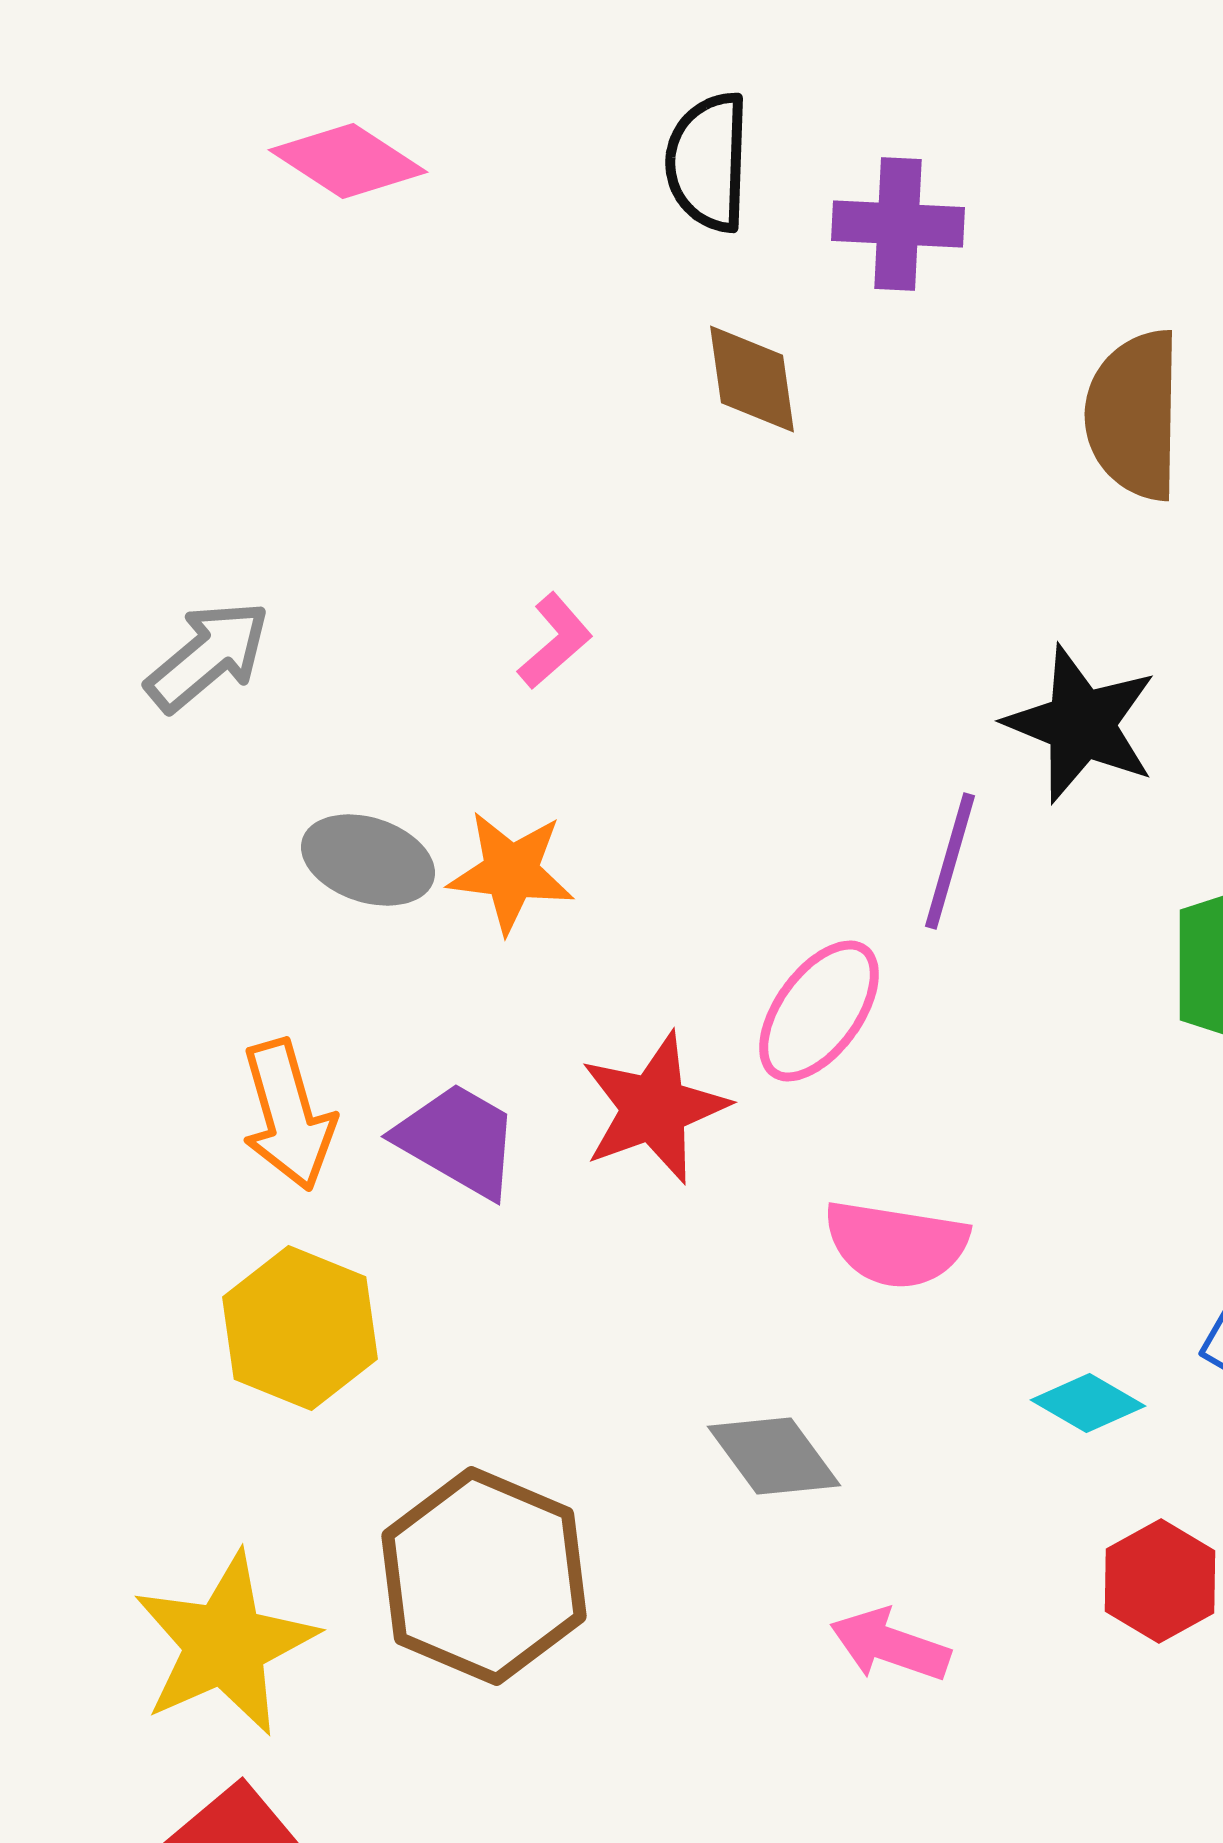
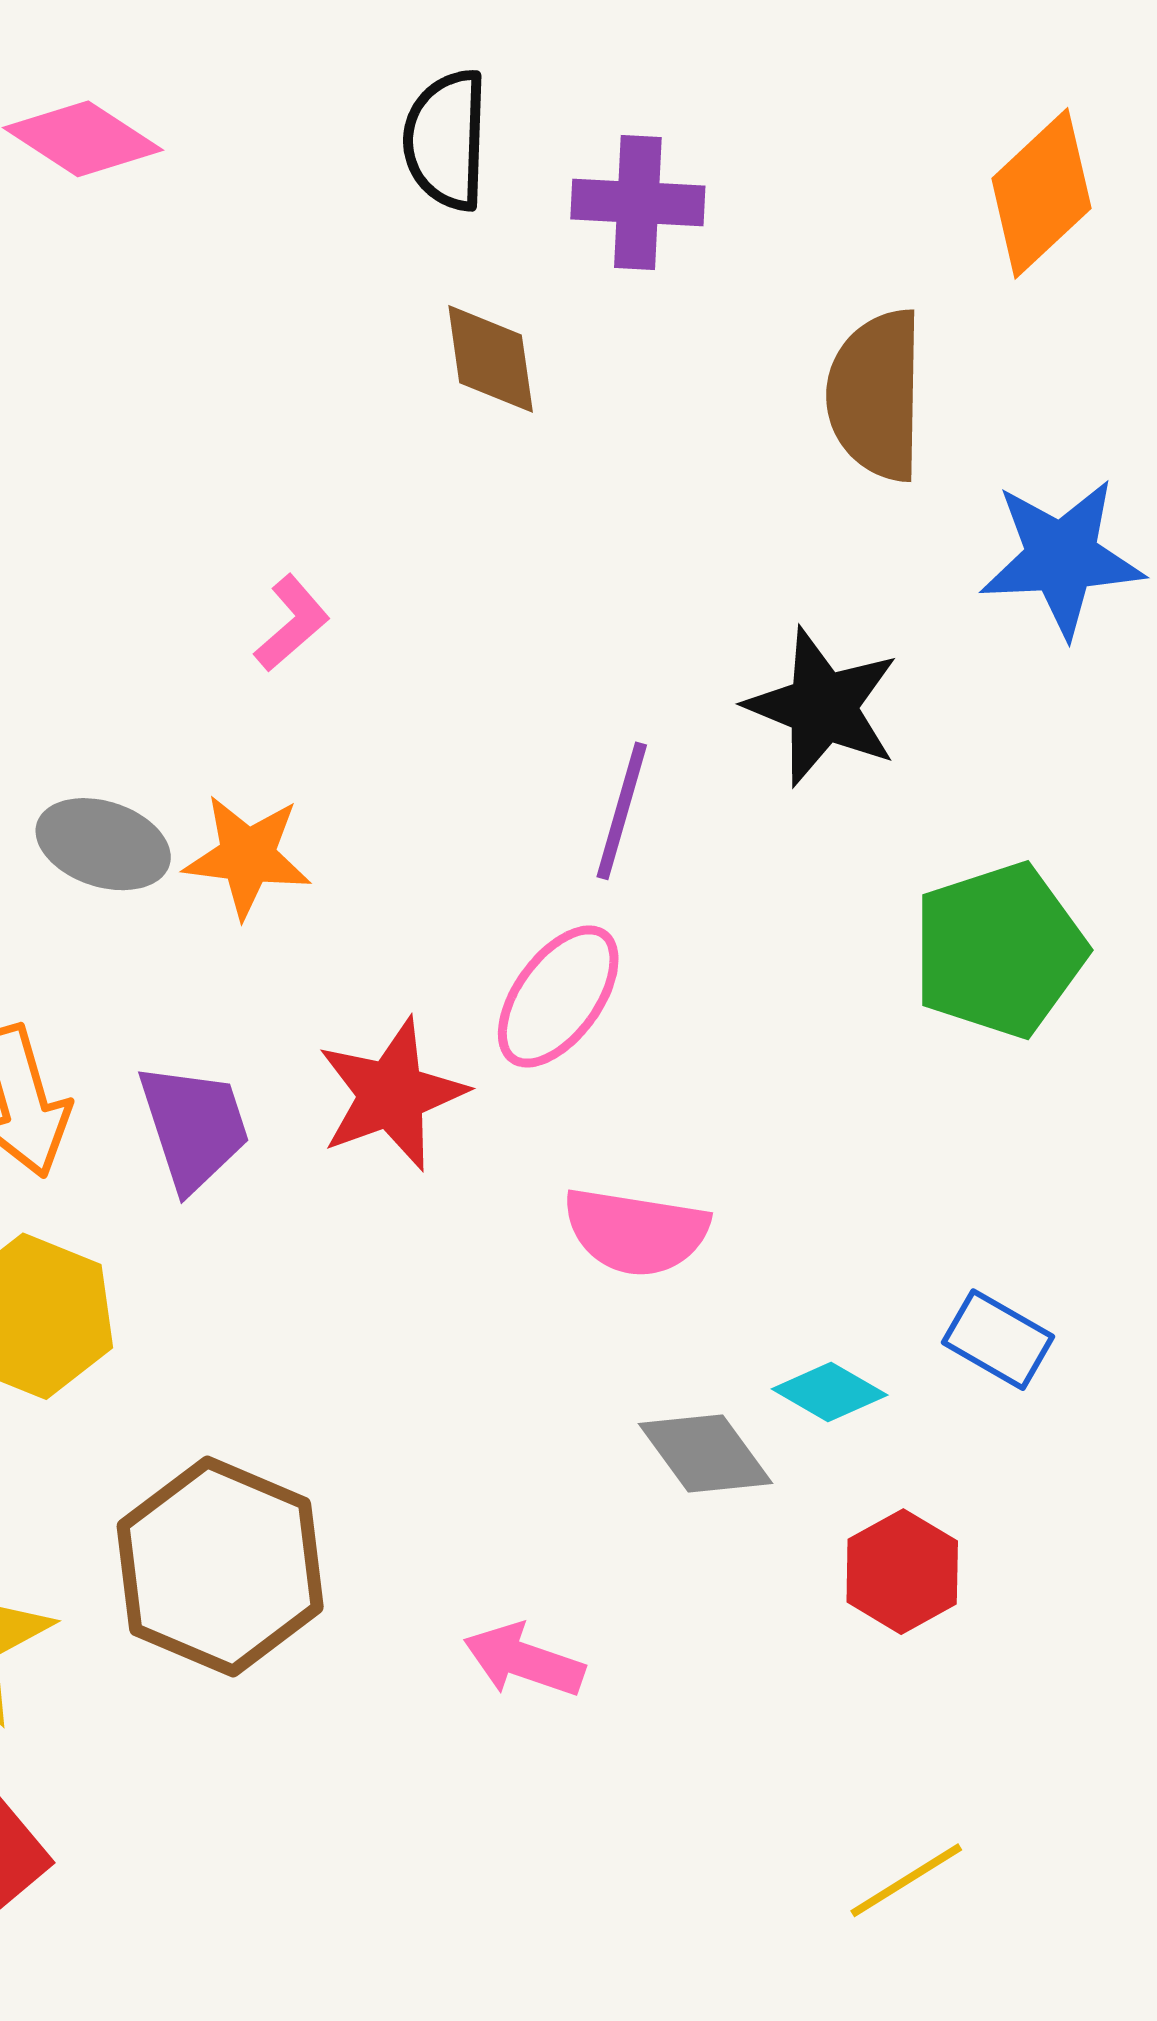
purple line: (950, 861) -> (622, 811), moved
purple trapezoid: (458, 1140) -> (194, 1127), turned 42
gray diamond: (774, 1456) -> (705, 1454), moved
pink arrow: (890, 1645) -> (524, 1660), moved

